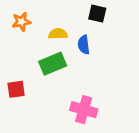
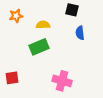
blue semicircle: (84, 45) -> (80, 33), moved
red square: (16, 89) -> (12, 78), moved

